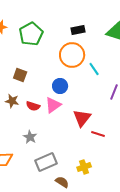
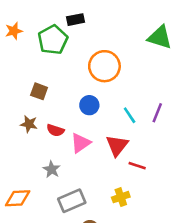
black rectangle: (78, 30) -> (76, 20), moved
cyan line: (94, 69) -> (130, 115), moved
pink triangle: (53, 105) -> (81, 143), moved
yellow cross: (84, 167) -> (121, 197), moved

